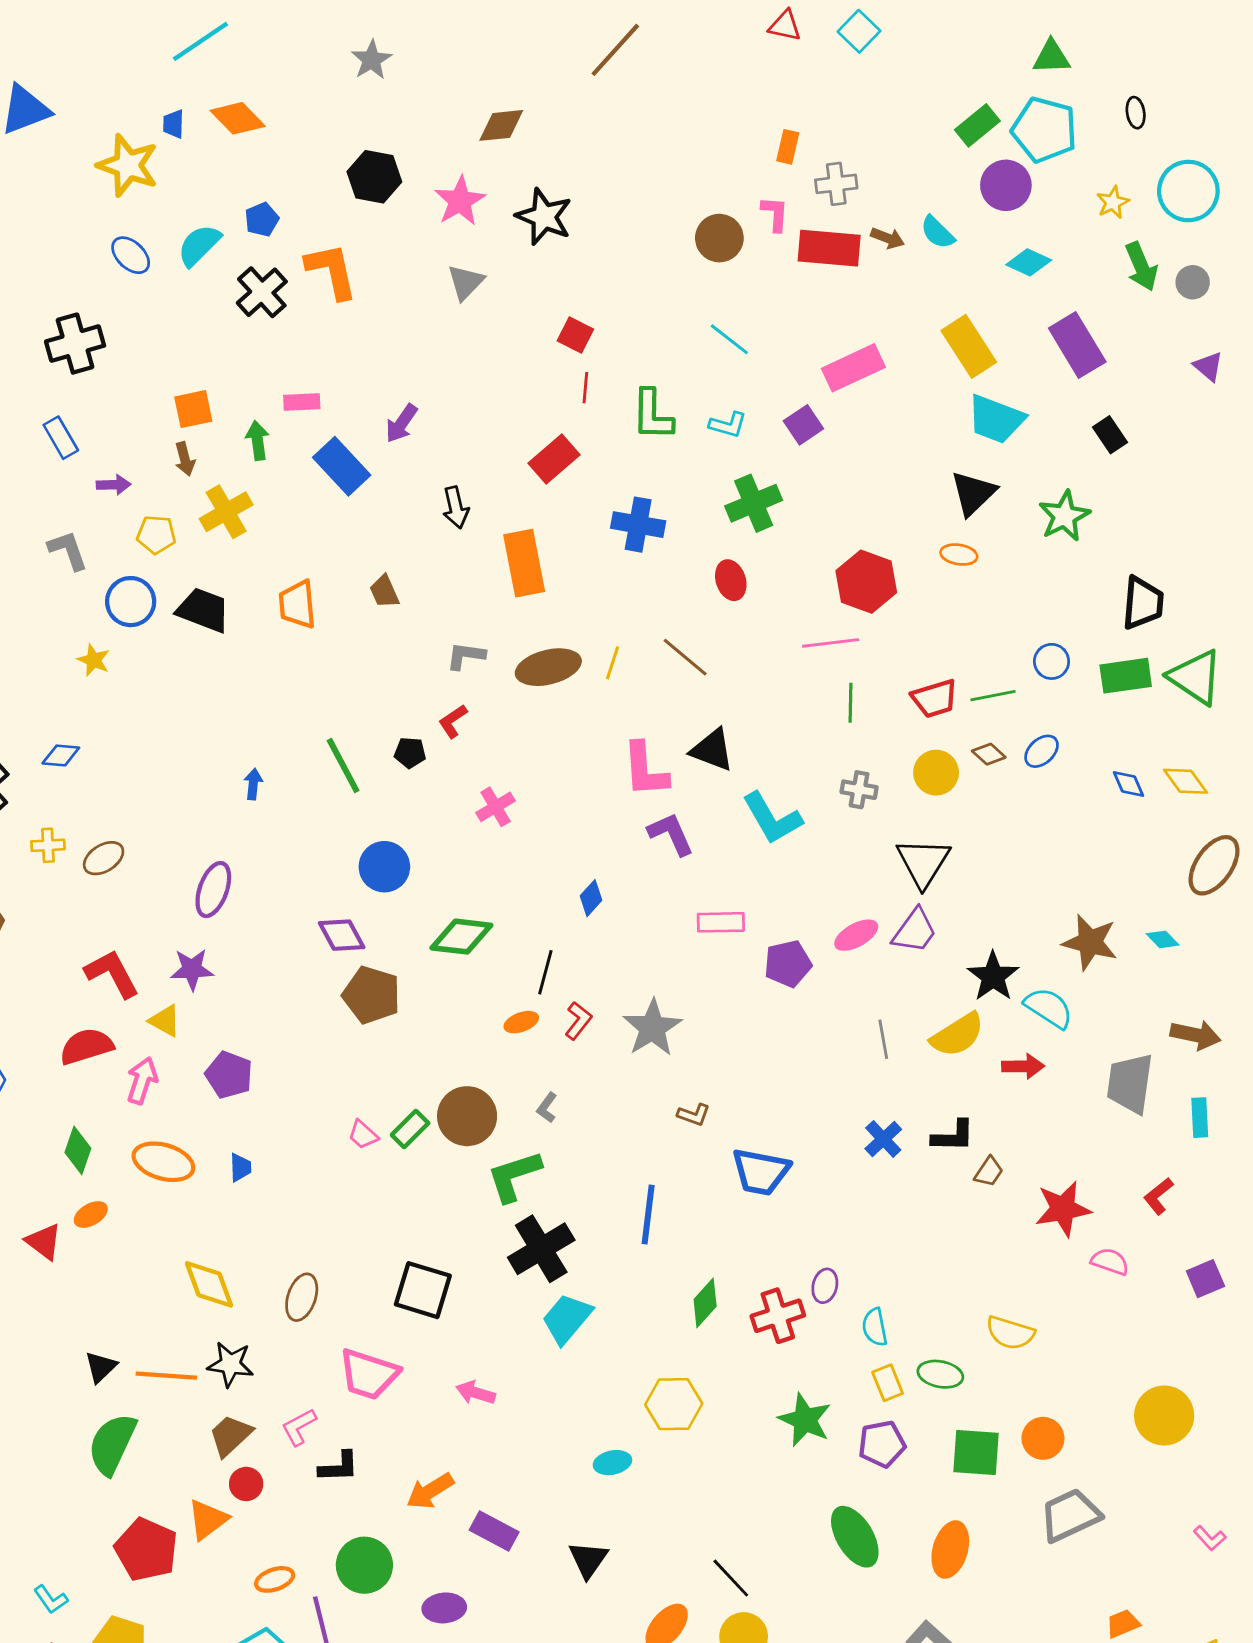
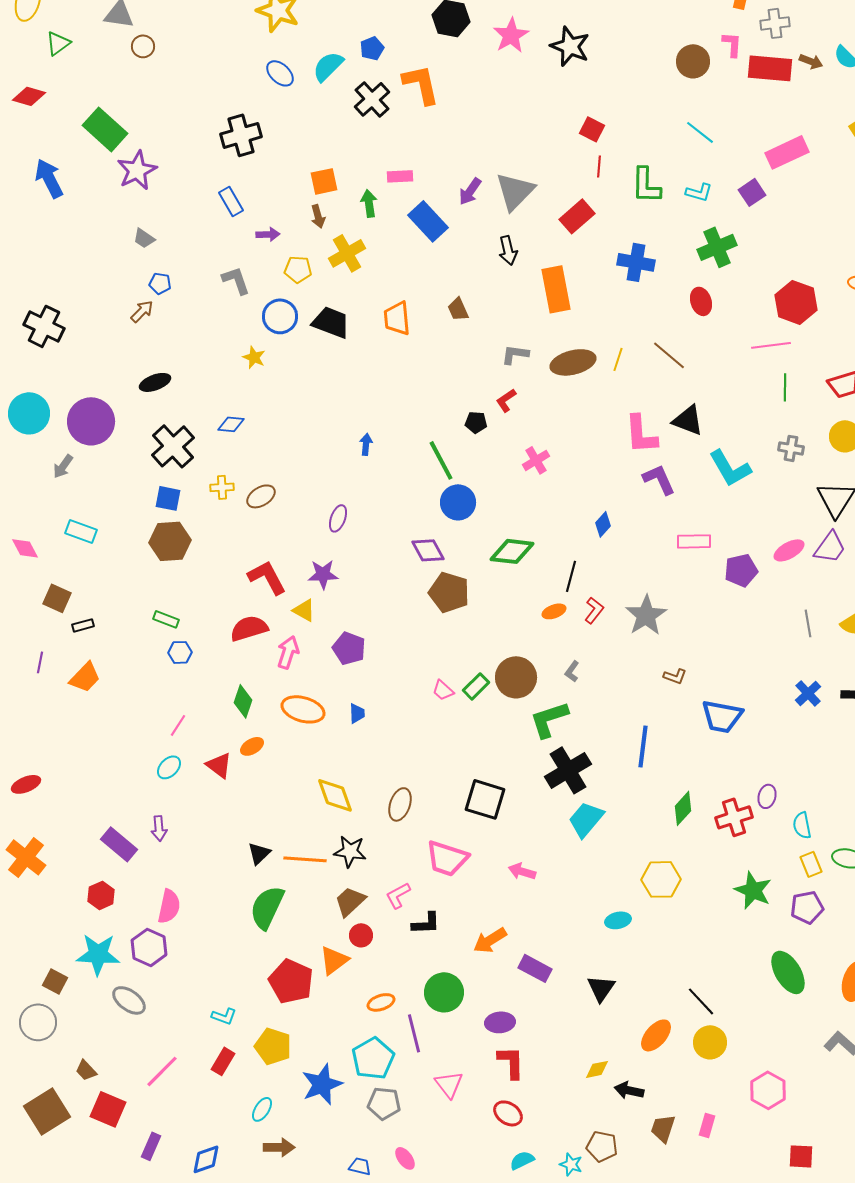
gray triangle: (466, 282) -> (515, 191), moved, size x1.5
green line: (343, 765) -> (441, 460), moved
purple ellipse: (213, 890) -> (338, 518), size x0.7
cyan L-shape: (51, 1599) -> (224, 1016), turned -35

